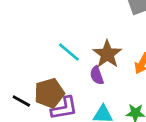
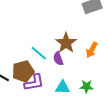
cyan line: (69, 52) -> (39, 53), moved

